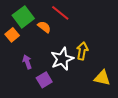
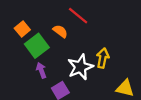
green square: (23, 17) -> (37, 46), moved
orange square: (12, 35) -> (22, 29), moved

